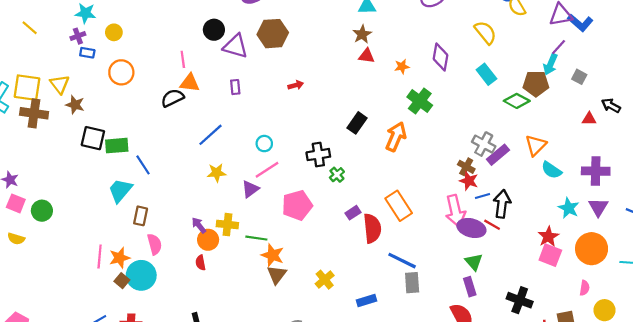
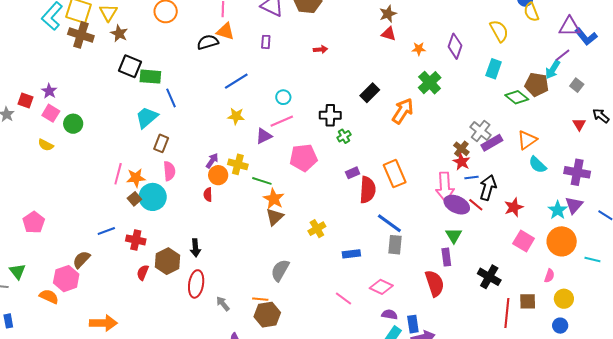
cyan rectangle: (486, 74) -> (494, 69), turned 48
red triangle: (589, 119) -> (579, 124), turned 48
cyan star: (569, 208) -> (558, 210), moved
purple arrow: (199, 225) -> (212, 161), turned 63
red star: (548, 237) -> (514, 207), moved

